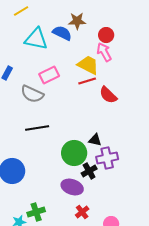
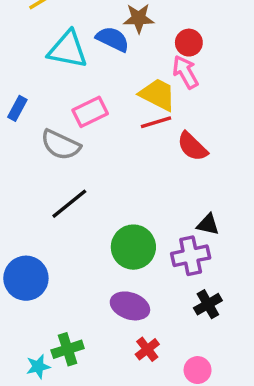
black line: (37, 128) -> (69, 204), turned -30
black triangle: (95, 140) -> (208, 225), moved
black cross: (89, 171) -> (208, 304), moved

